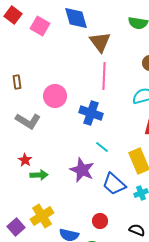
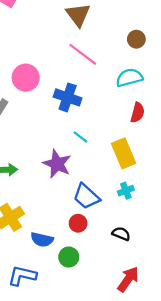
pink line: (104, 76) -> (83, 54), turned -56
blue trapezoid: (114, 184) -> (86, 196), moved

